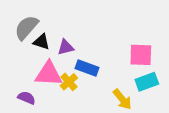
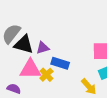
black triangle: (41, 42) -> (24, 44), size x1.5

